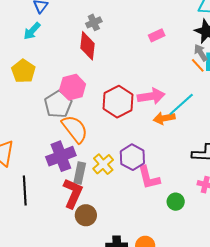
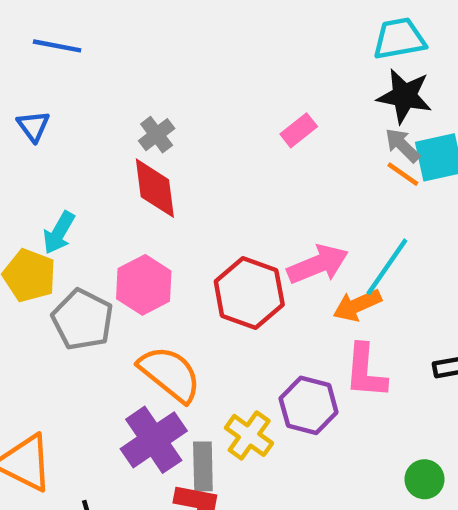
cyan arrow: (32, 31) -> (59, 233), moved
gray pentagon: (58, 104) -> (82, 320), moved
pink L-shape: (149, 178) -> (366, 371), moved, turned 32

